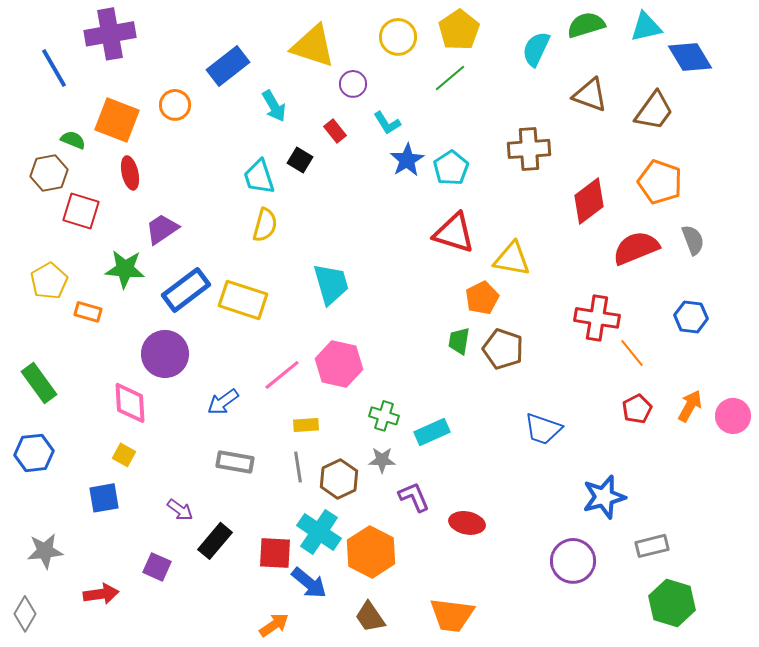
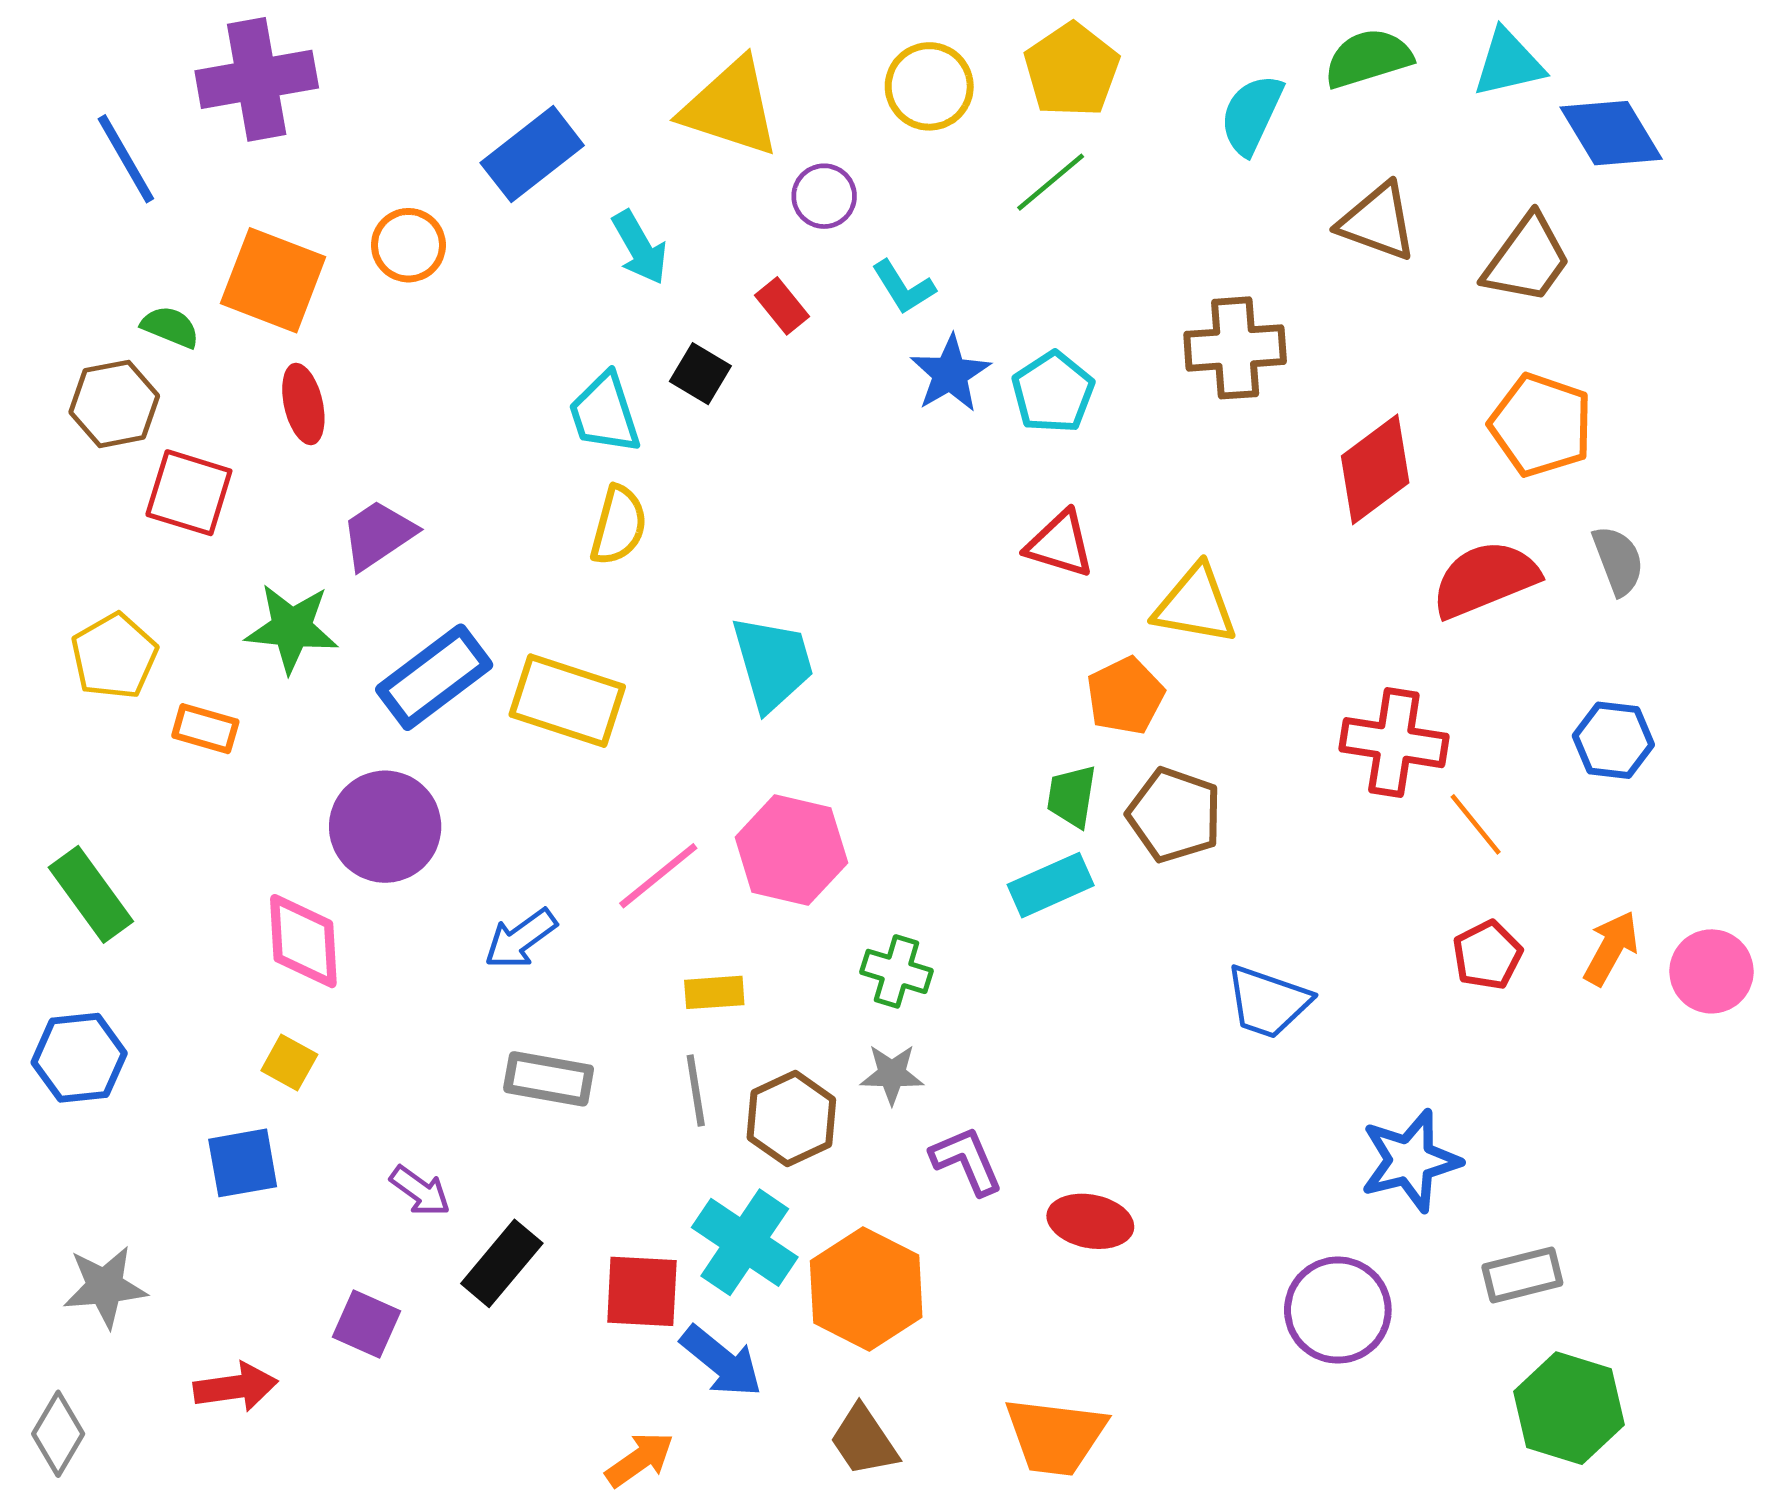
red triangle: (454, 233) -> (1060, 544), size x0.7
cyan rectangle: (432, 432) -> (1051, 885), moved

